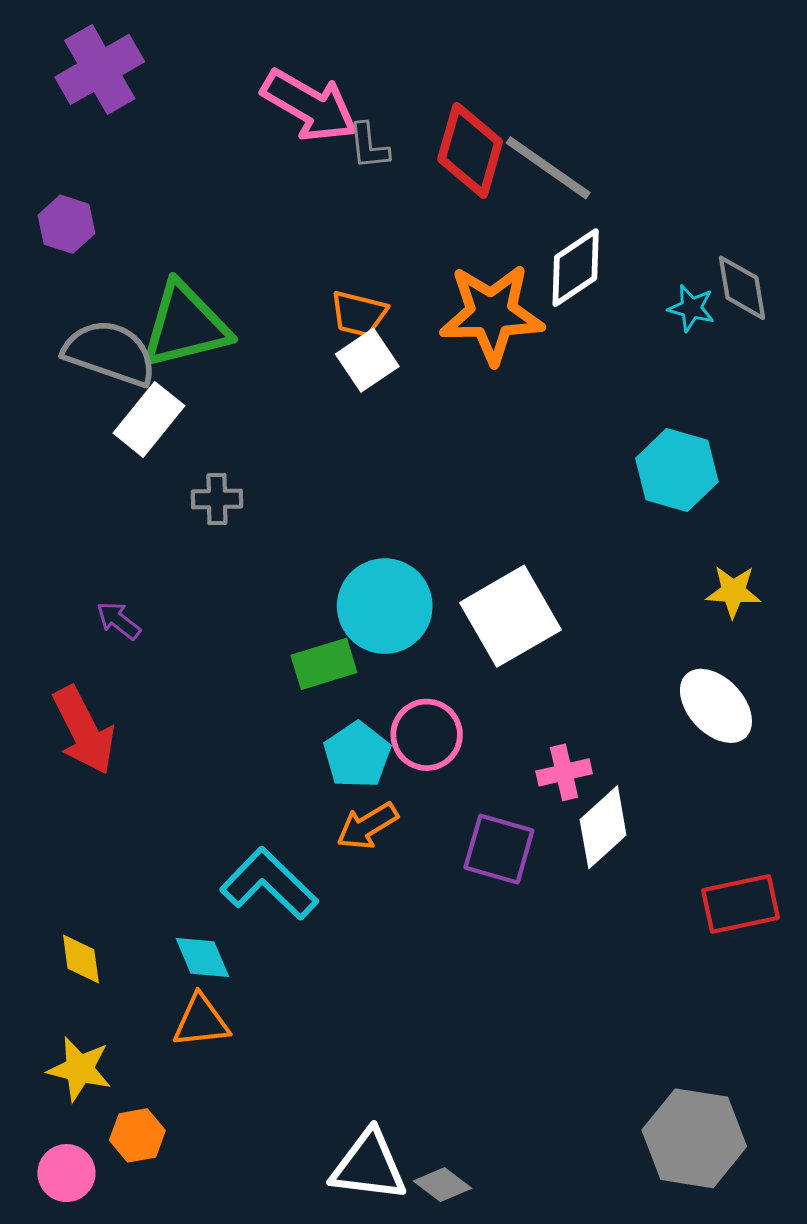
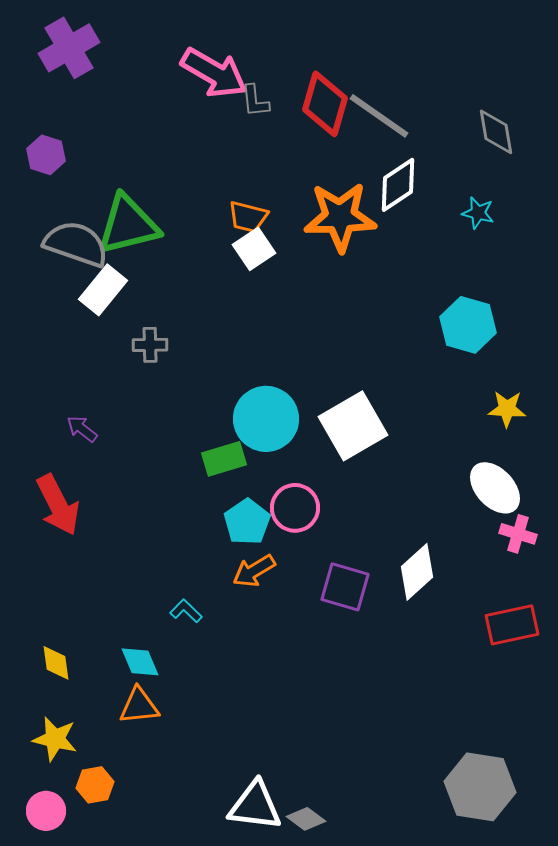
gray diamond: (742, 288) -> (496, 132), moved
pink cross: (564, 772) -> (518, 534), moved, turned 30
cyan L-shape: (269, 884) -> (186, 611), size x0.5

